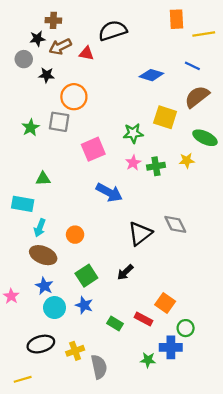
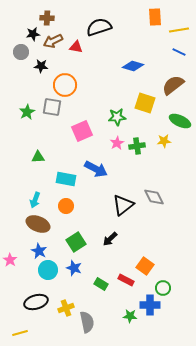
blue line: (192, 66) -> (179, 52), moved
cyan rectangle: (23, 204) -> (66, 179), moved

